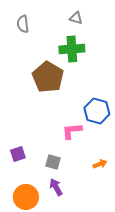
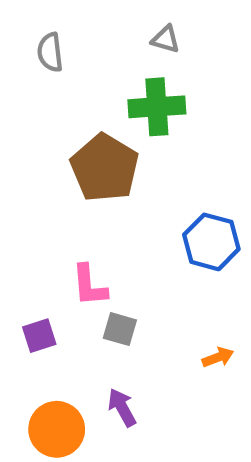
pink L-shape: (72, 131) -> (89, 285), moved, turned -90
gray square: (53, 162) -> (120, 329), moved

